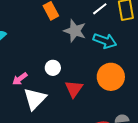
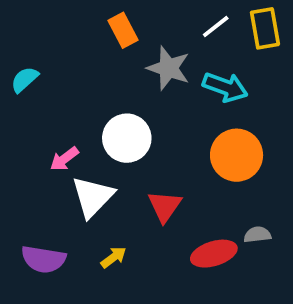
white circle: (53, 68) -> (127, 138), size x1.6
red triangle: (74, 89) -> (165, 206), moved

